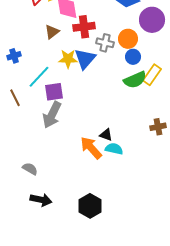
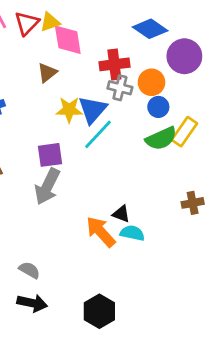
red cross: (84, 27) -> (114, 64), moved
cyan line: (39, 77) -> (98, 134), moved
gray semicircle: (30, 169) -> (29, 270), moved

